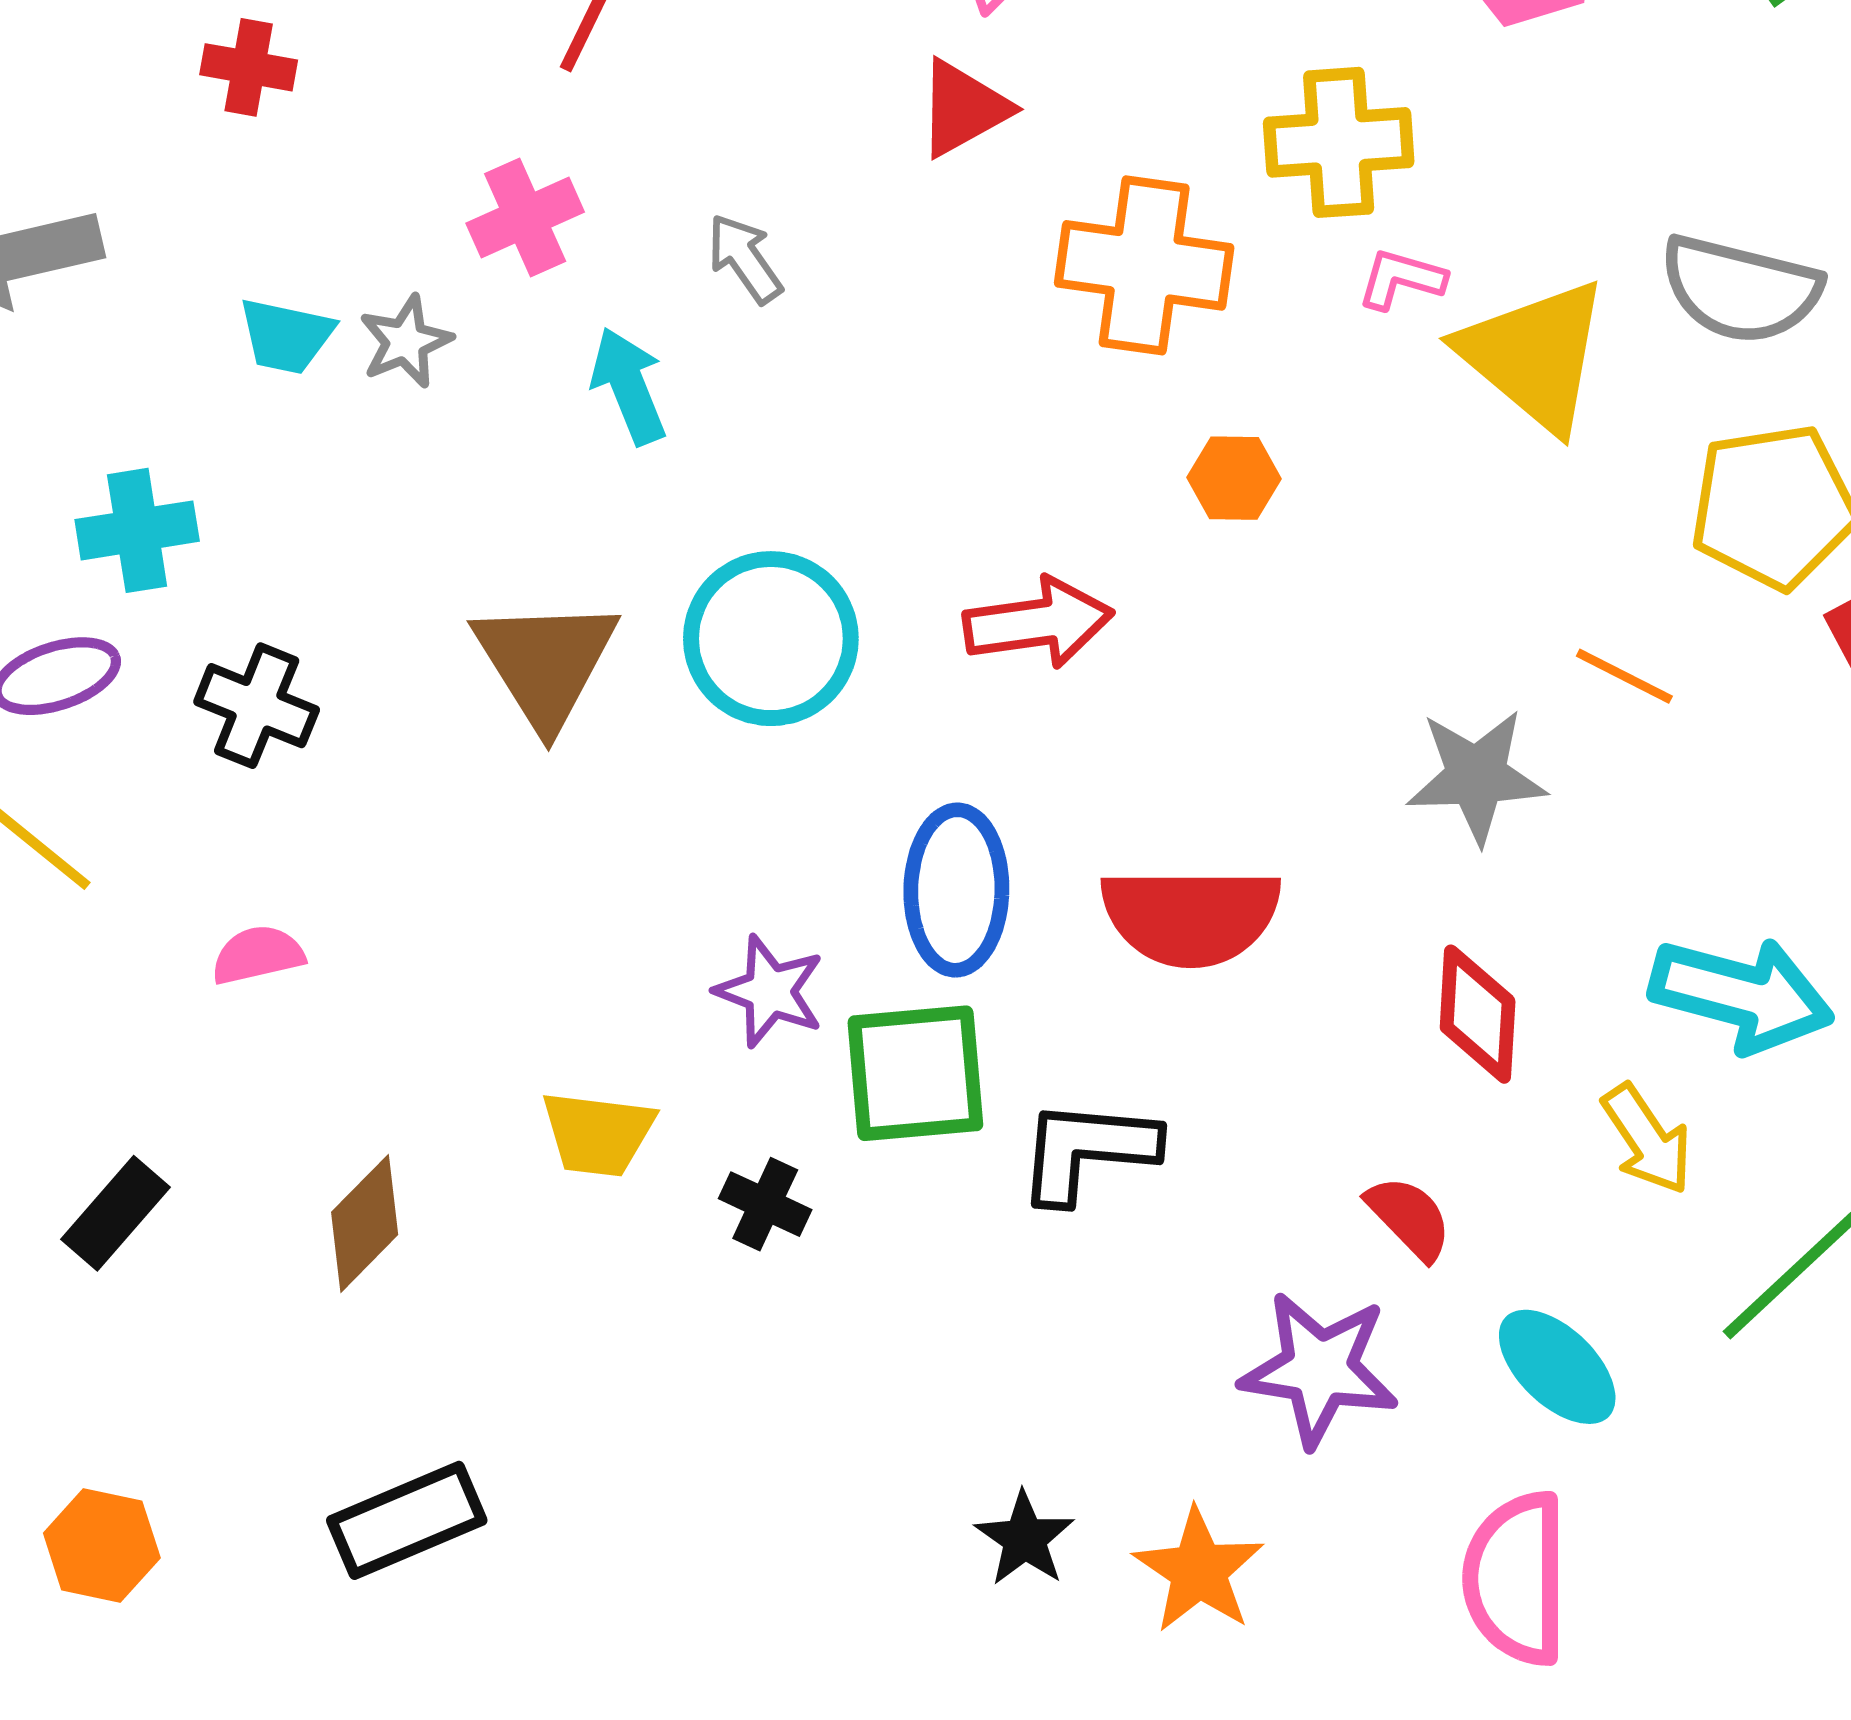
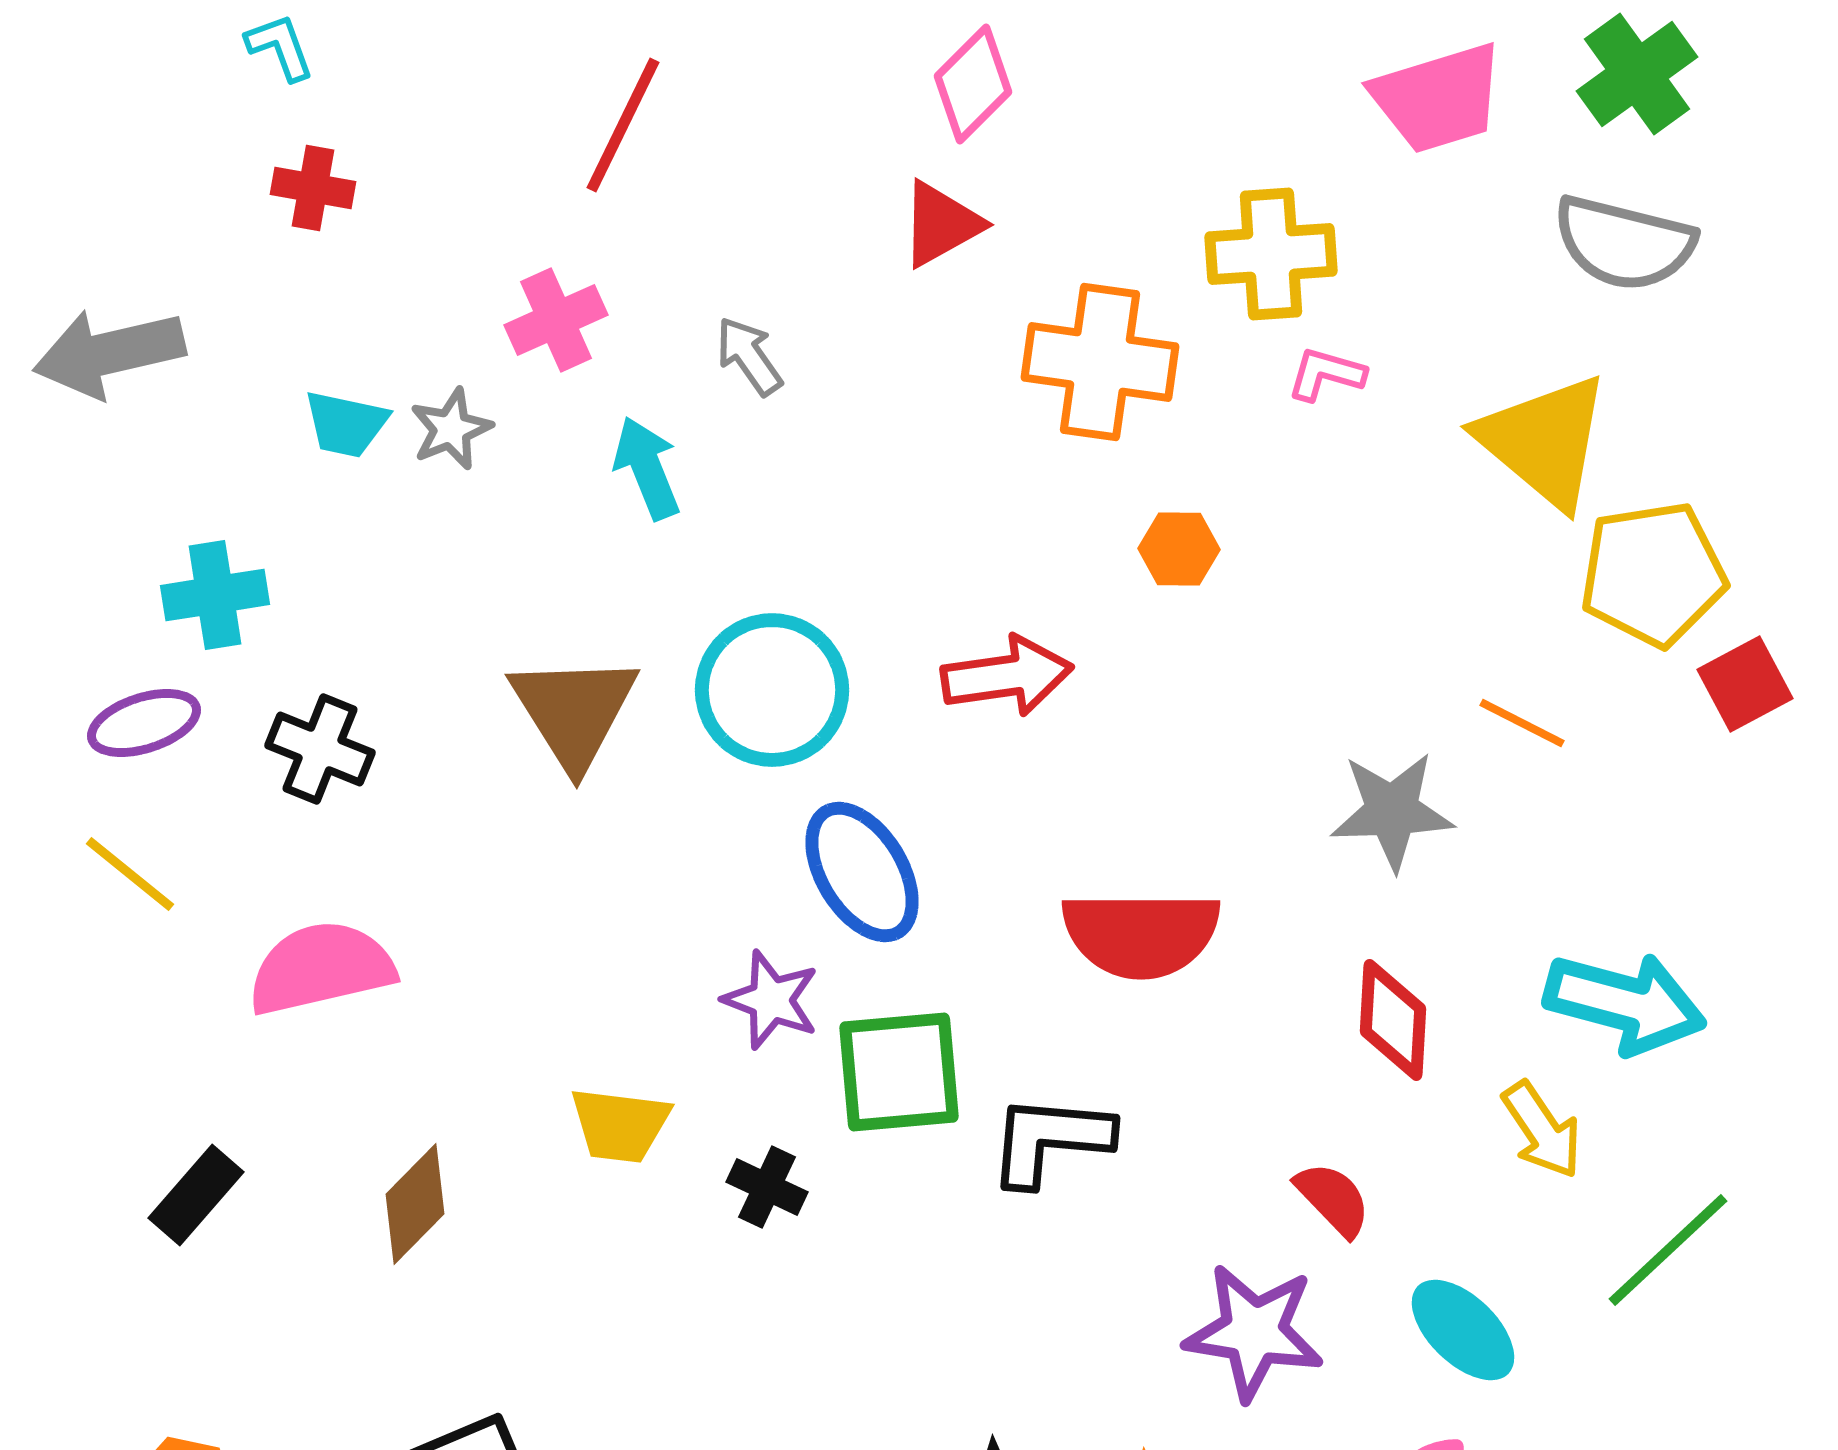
gray semicircle: (1740, 289) -> (1624, 243), moved
yellow triangle: (1534, 355) -> (1544, 441), moved
blue ellipse: (956, 890) -> (862, 872), moved, turned -32
pink semicircle: (258, 955) -> (321, 968), size x1.8

